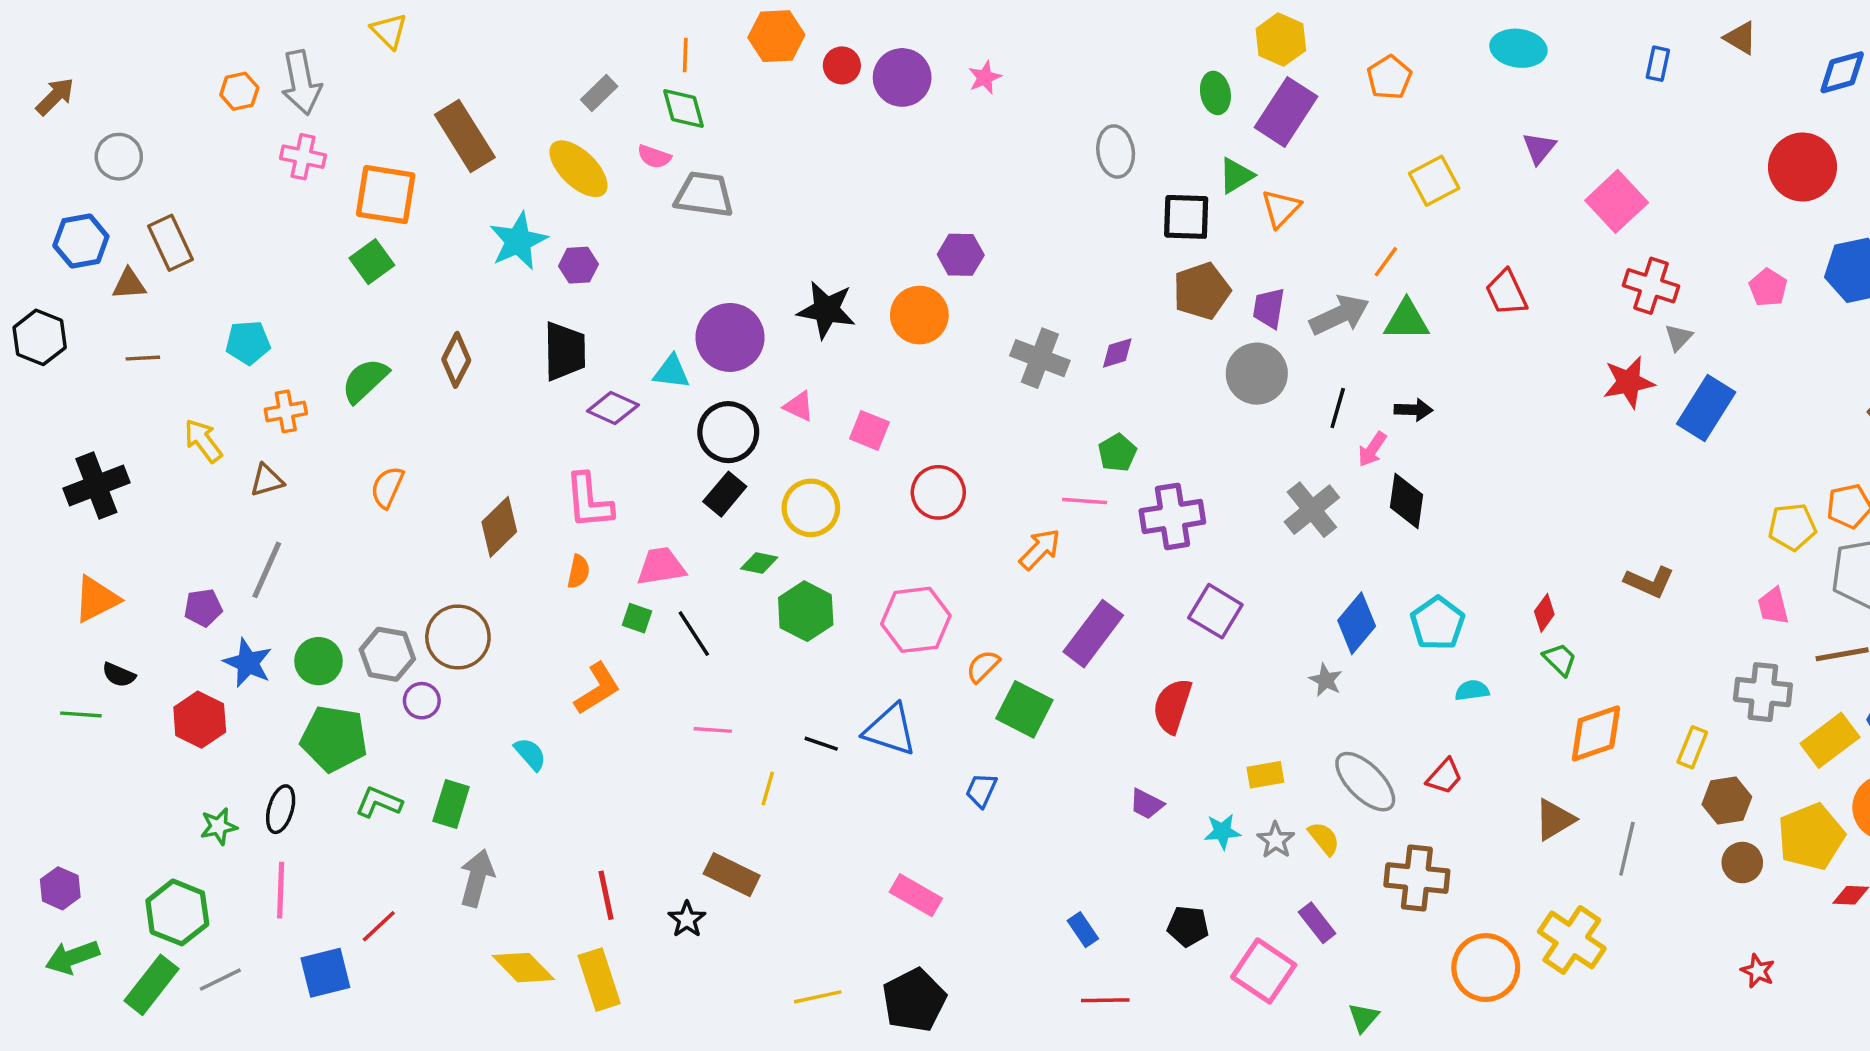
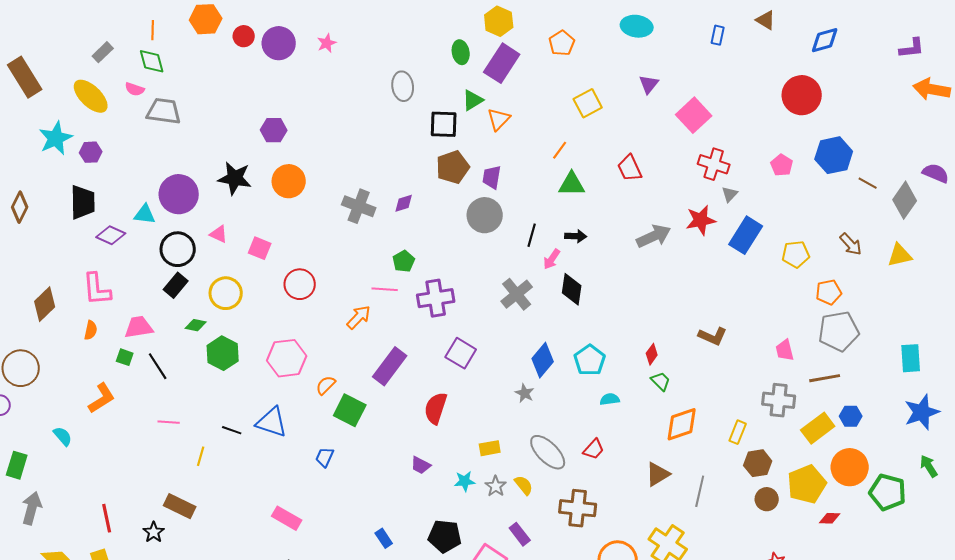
purple hexagon: (961, 255) -> (274, 130), moved
gray arrow: (1339, 315) -> (654, 236), moved
yellow pentagon: (1792, 527) -> (796, 254), moved
black pentagon: (1188, 926) -> (445, 536), size x1.4

